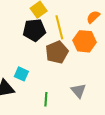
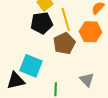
cyan square: (21, 74) -> (31, 66), size x1.6

